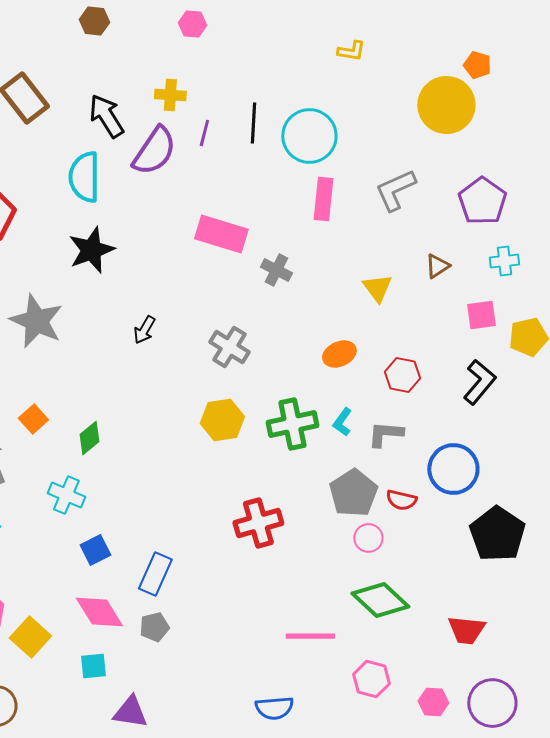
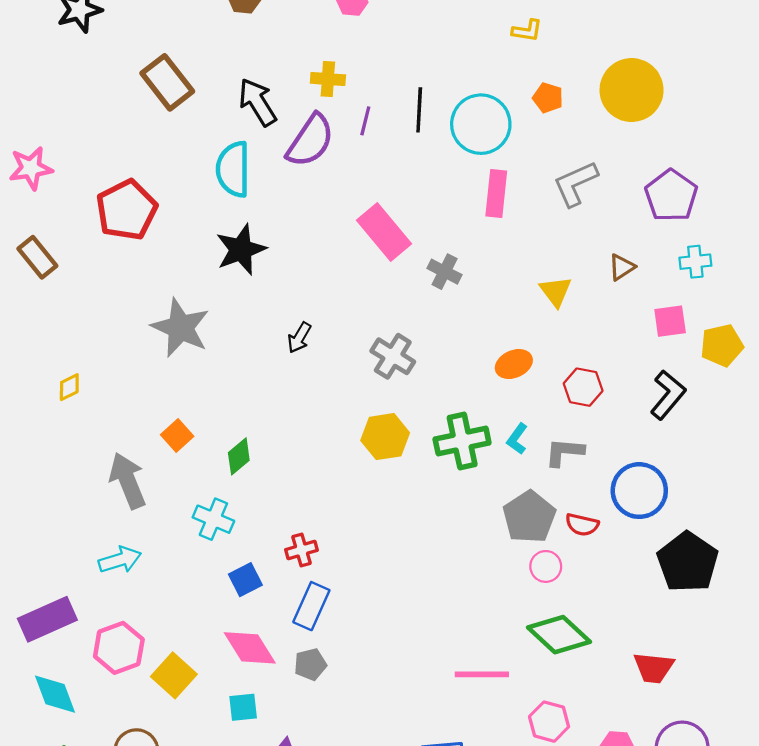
orange pentagon: (477, 65) -> (548, 98), moved
pink rectangle: (221, 234) -> (384, 232), turned 33
red cross: (258, 523) -> (301, 550), moved, size x0.6

